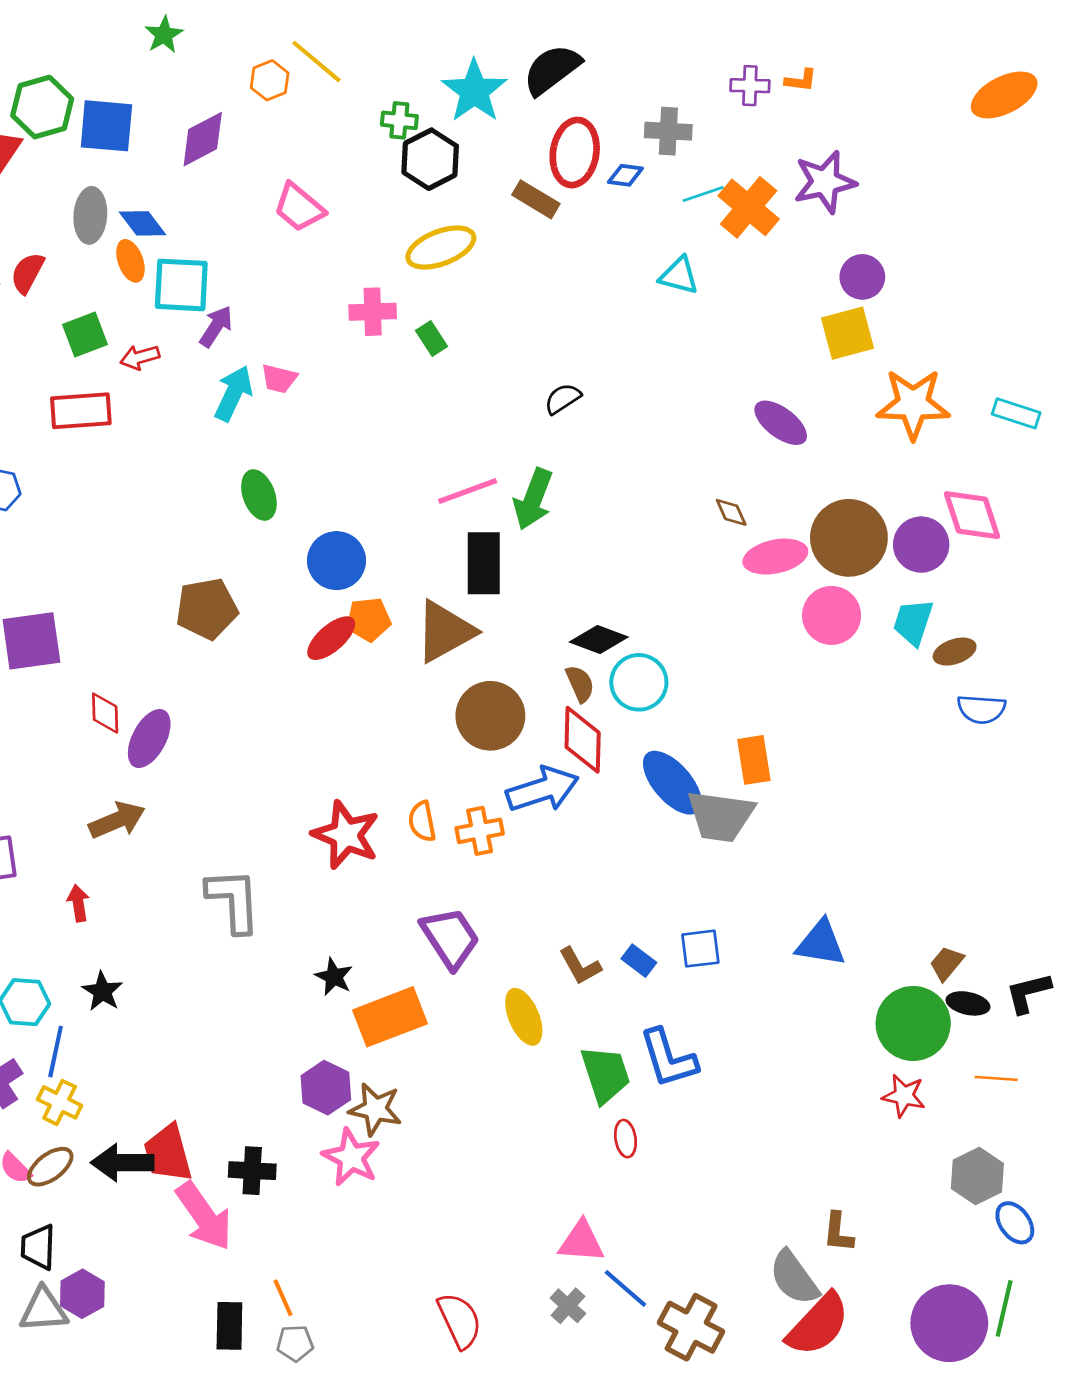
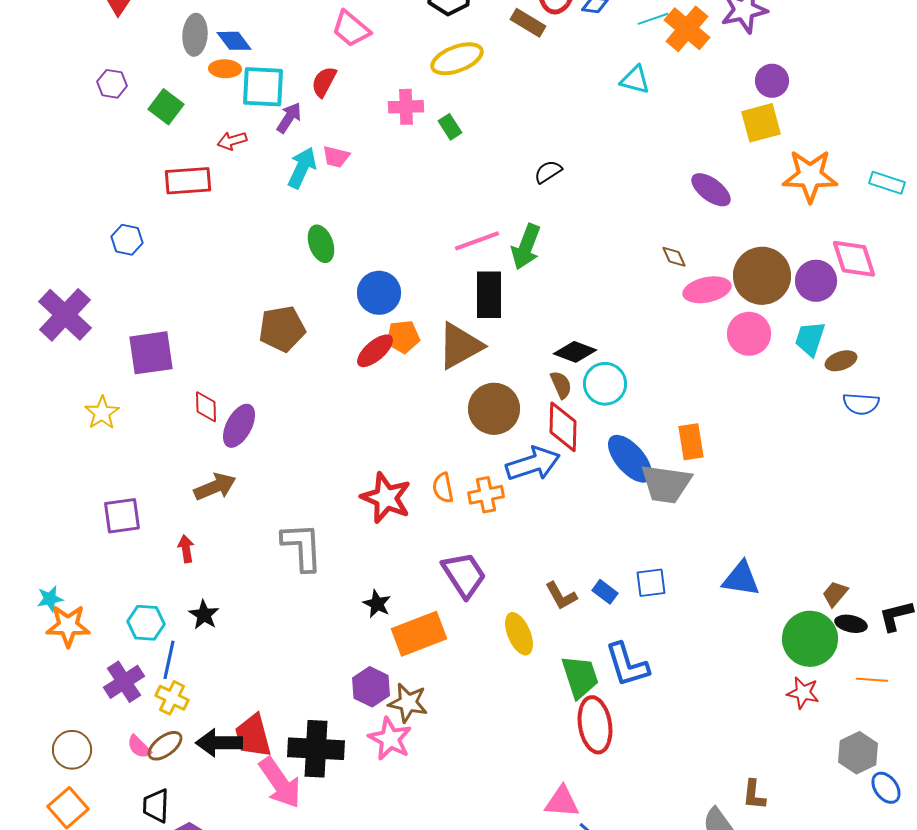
orange ellipse: (130, 261) -> (225, 69), turned -68
red semicircle: (27, 273) -> (324, 82), moved
green square: (85, 334) -> (166, 107), moved, turned -32
red ellipse: (625, 1139) -> (595, 725), size x2.0
black cross: (252, 1171) -> (316, 749), size x1.6

